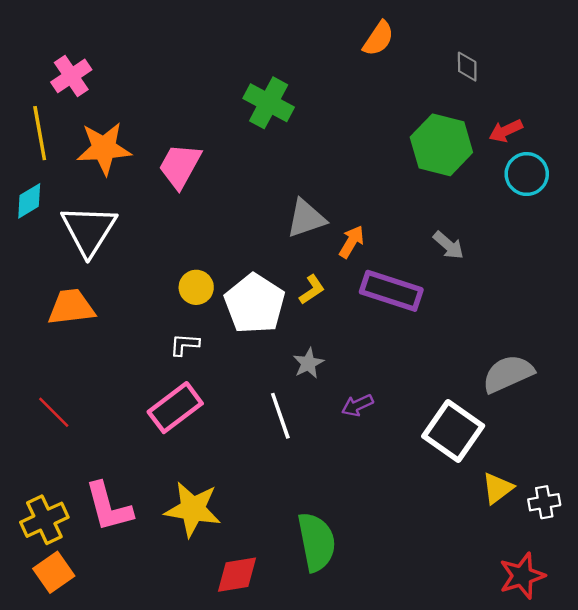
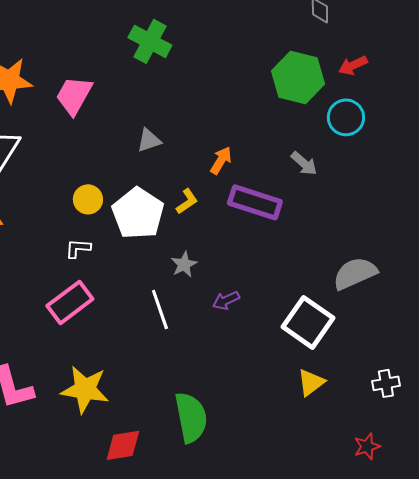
cyan circle: (527, 174) -> (346, 117), moved
gray triangle: (306, 218) -> (149, 140), moved, size x0.7
yellow triangle: (498, 488) -> (311, 382), moved
red star: (522, 576) -> (367, 446), size x0.7

